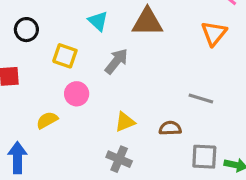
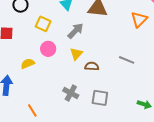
yellow triangle: (125, 122) -> (76, 54), moved, turned -32
brown semicircle: (170, 128) -> (92, 66), moved
gray square: (204, 157) -> (100, 98), moved

